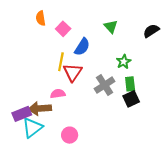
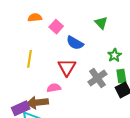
orange semicircle: (41, 18) -> (35, 18), turned 96
blue semicircle: (82, 47) -> (75, 43), turned 90
yellow line: (61, 62) -> (30, 59), moved

